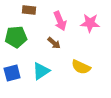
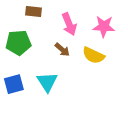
yellow semicircle: (81, 67) -> (93, 55), moved
cyan triangle: (41, 71) -> (47, 82), turned -30

